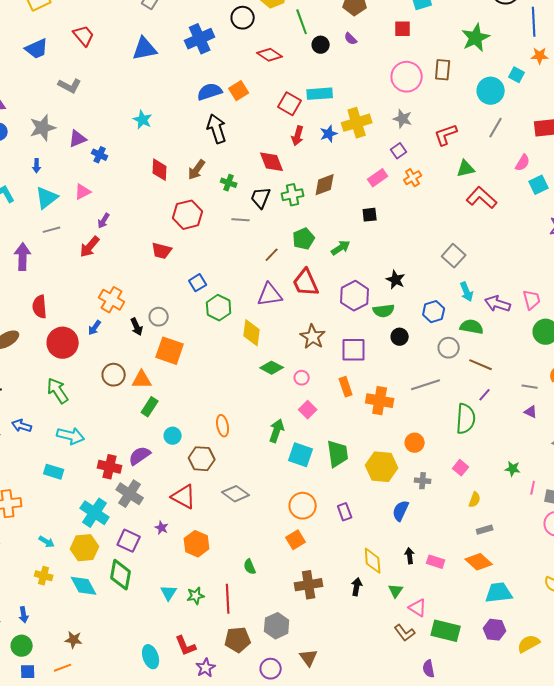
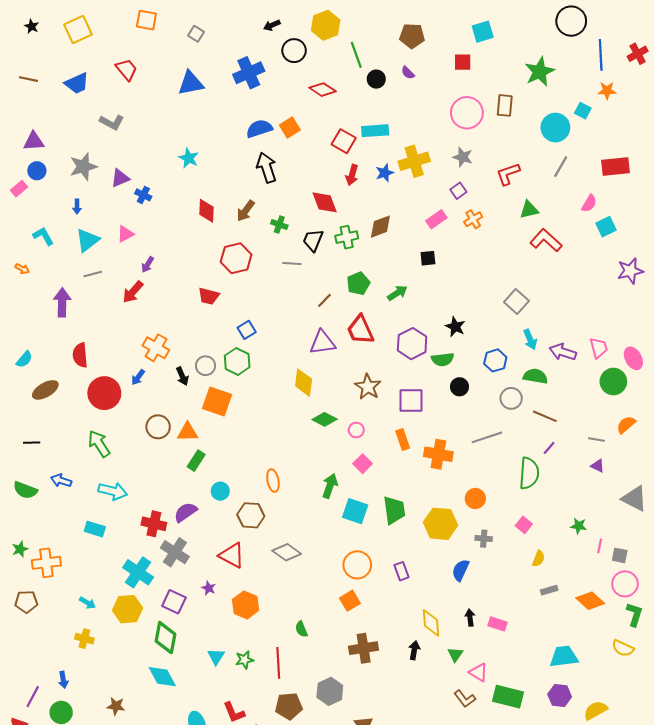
green hexagon: (219, 308) -> (237, 361), moved
orange diamond: (479, 562) -> (590, 601), moved
cyan diamond: (84, 586) -> (162, 677), moved

